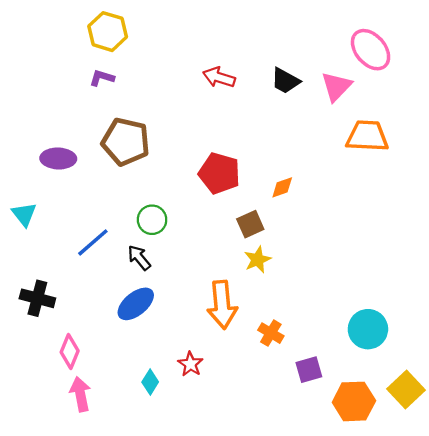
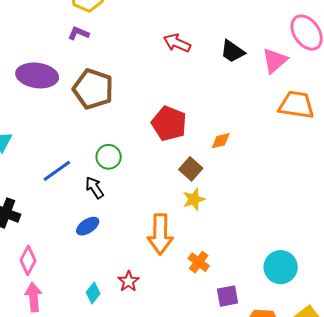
purple ellipse: (58, 158) -> (37, 75), moved, size x1.4
brown square: (250, 224) -> (191, 169), turned -30
blue ellipse: (136, 304) -> (88, 226), size x0.7

